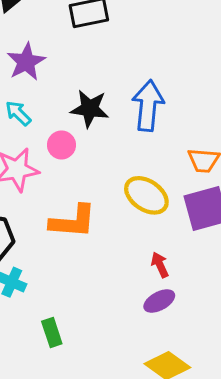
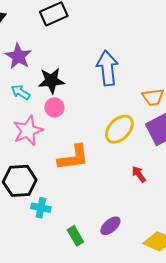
black star: (90, 109) -> (51, 81), moved
yellow ellipse: (146, 195) -> (119, 129), turned -68
purple ellipse: (159, 301) -> (110, 226), moved

